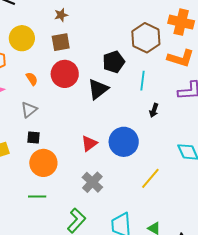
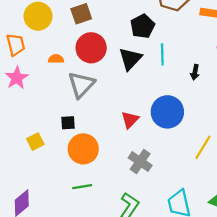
orange semicircle: (32, 79) -> (56, 59), turned -48
cyan line: (142, 81) -> (162, 54), moved
gray triangle: (29, 110) -> (81, 85), moved, size x1.5

